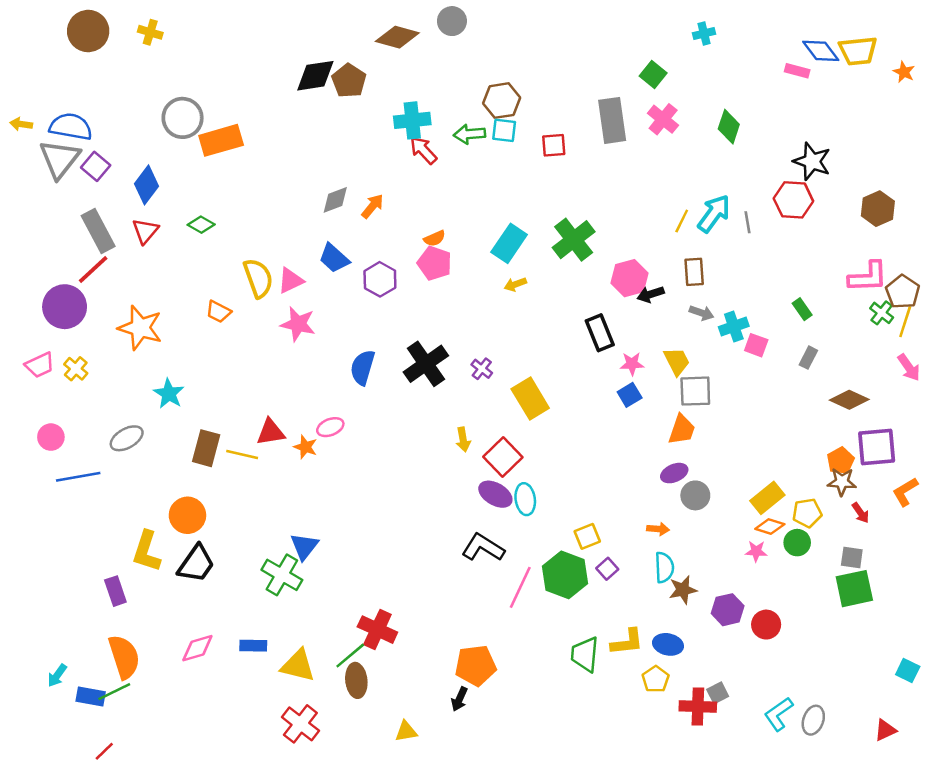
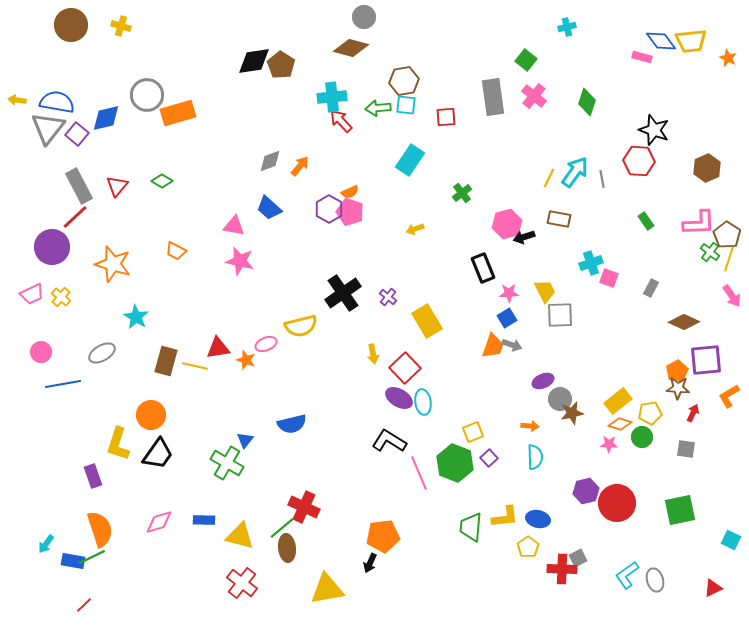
brown diamond: (397, 37) -> (351, 48), moved
blue diamond: (147, 185) -> (106, 118), moved, turned 40
green cross: (574, 240) -> (462, 193), size x0.6
cyan rectangle: (509, 243) -> (410, 160), moved
brown rectangle: (694, 272) -> (559, 219), turned -75
yellow semicircle: (258, 278) -> (301, 326), moved, turned 96
purple hexagon: (380, 279) -> (329, 209), moved
pink triangle: (291, 281) -> (234, 226), turned 35
green rectangle: (802, 309) -> (646, 221), moved
gray arrow: (702, 313) -> (512, 345), moved
blue semicircle: (363, 368) -> (292, 424), moved, turned -120
orange trapezoid: (682, 430) -> (493, 346), moved
red arrow: (860, 513) -> (693, 413), turned -120
blue triangle: (304, 546) -> (245, 440), size x0.7
pink line: (520, 587) -> (419, 473), turned -48
green square: (854, 589) -> (680, 510), moved
brown star: (683, 590) -> (572, 413), moved
red circle: (766, 625) -> (617, 503), size x1.6
gray ellipse: (813, 720) -> (655, 580), turned -35
yellow triangle: (406, 731) -> (327, 589), size x1.8

